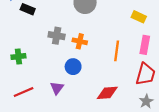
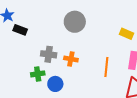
green cross: (18, 57) -> (38, 74), moved
blue circle: (73, 67) -> (55, 84), moved

